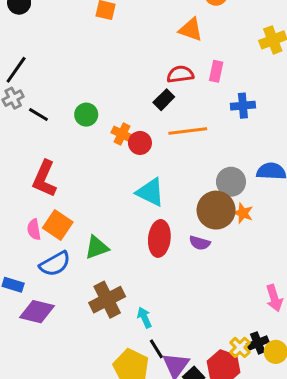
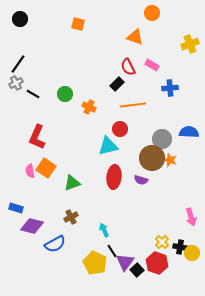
pink rectangle: (216, 71) -> (152, 65), turned -72
red semicircle: (180, 74) -> (128, 67), turned -108
red circle: (140, 143) -> (120, 129), moved
cyan triangle: (150, 192) -> (108, 146), turned -40
blue semicircle: (55, 264) -> (55, 244), moved
brown cross: (107, 300) -> (71, 217), moved, size x0.6
black cross: (258, 343) -> (180, 247), turned 32
yellow cross: (240, 347) -> (162, 242), moved

